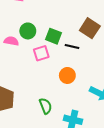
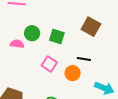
black line: (72, 47) -> (84, 59), moved
pink square: (41, 53) -> (49, 64), moved, turned -35

